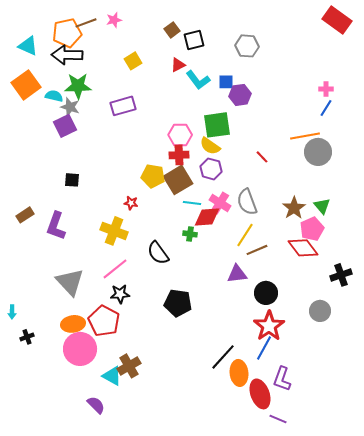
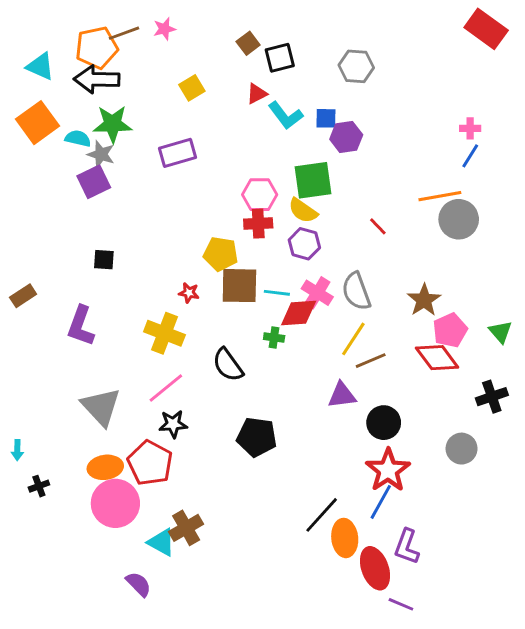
brown square: (178, 180) -> (239, 286), moved, turned 32
green triangle: (322, 206) -> (500, 332), moved
brown rectangle: (25, 215) -> (23, 296), moved

